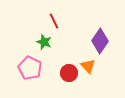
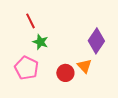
red line: (54, 21) -> (30, 21), moved

